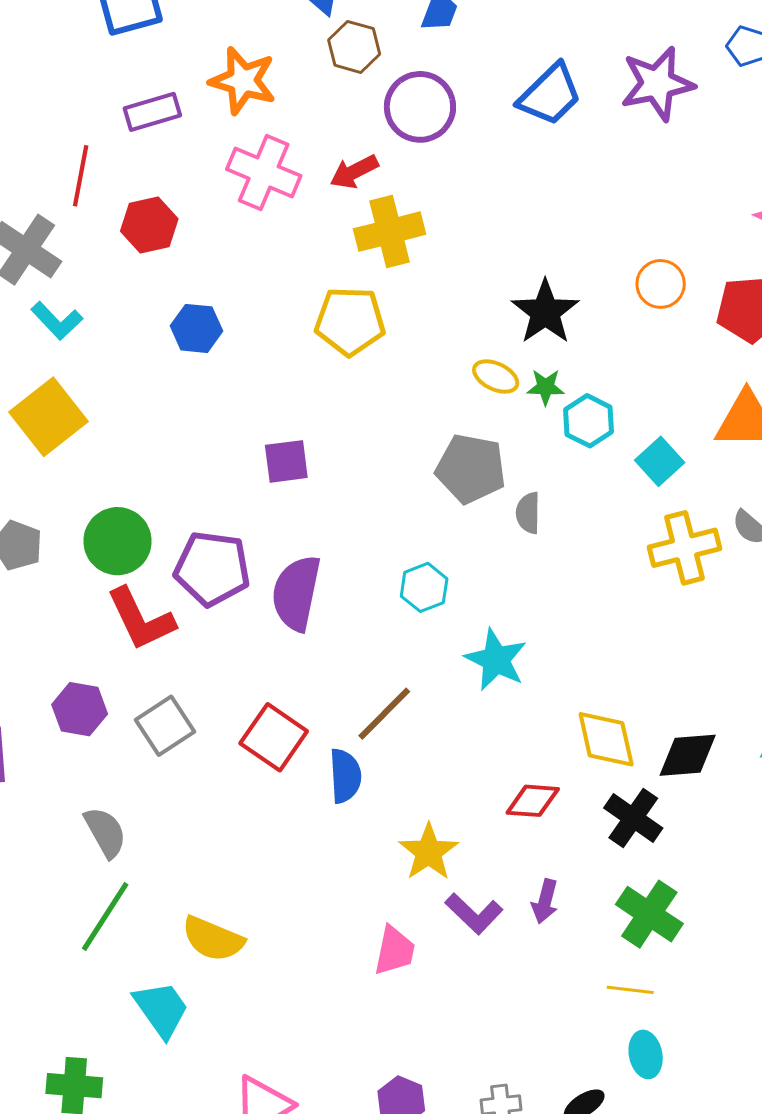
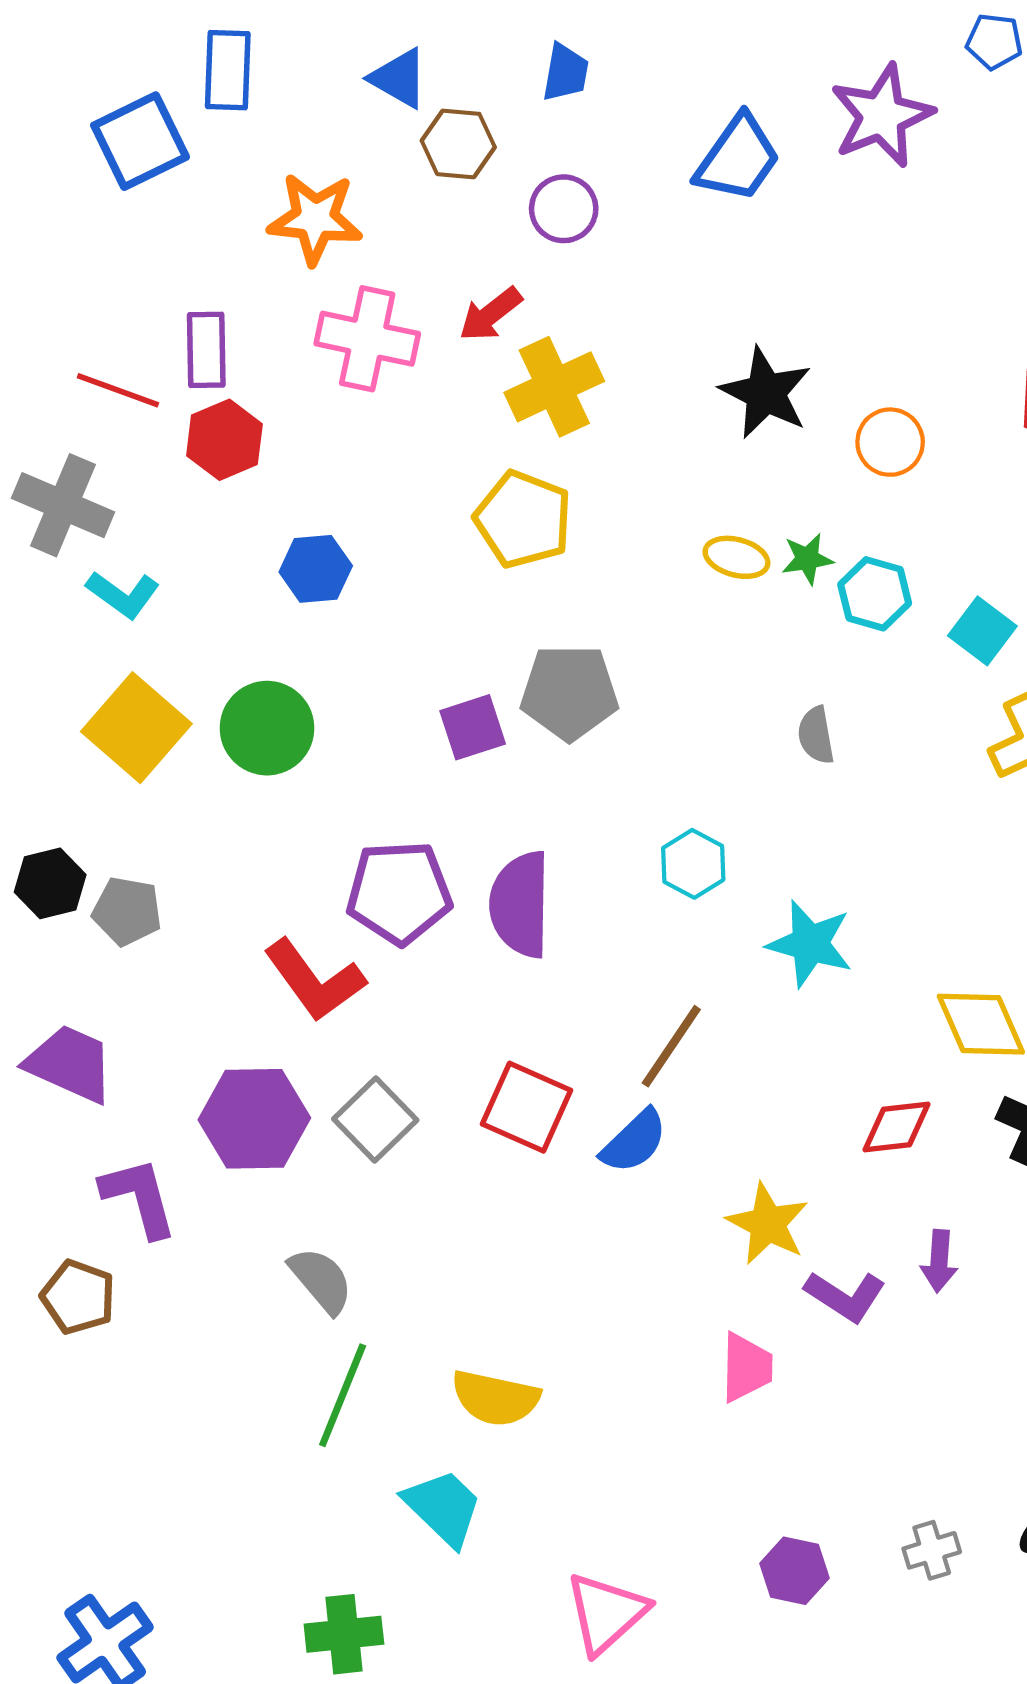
purple circle: (420, 107) -> (564, 209), size x0.7
purple rectangle: (152, 112) -> (206, 350), moved, turned -64
red line: (81, 176) -> (118, 390), turned -70
orange circle: (661, 284) -> (890, 442), moved
black star: (545, 312) -> (766, 393), moved
yellow pentagon: (350, 321) -> (523, 519), turned 30
gray pentagon: (471, 469) -> (569, 692), moved
green circle: (118, 541) -> (267, 728), moved
purple hexagon: (80, 709) -> (254, 1119), size x1.4
blue semicircle: (345, 776) -> (634, 1141), turned 60

